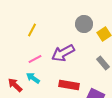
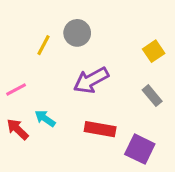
gray circle: (84, 24) -> (77, 33), moved
pink line: (35, 59) -> (16, 89), moved

